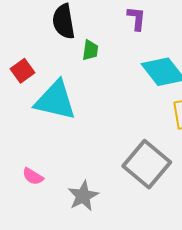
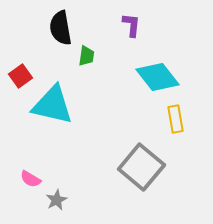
gray star: (83, 196) -> (56, 200), moved, size x0.7

